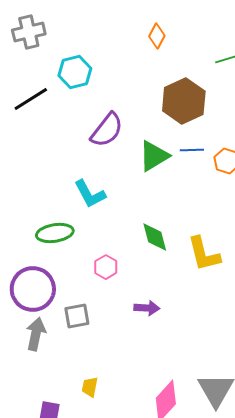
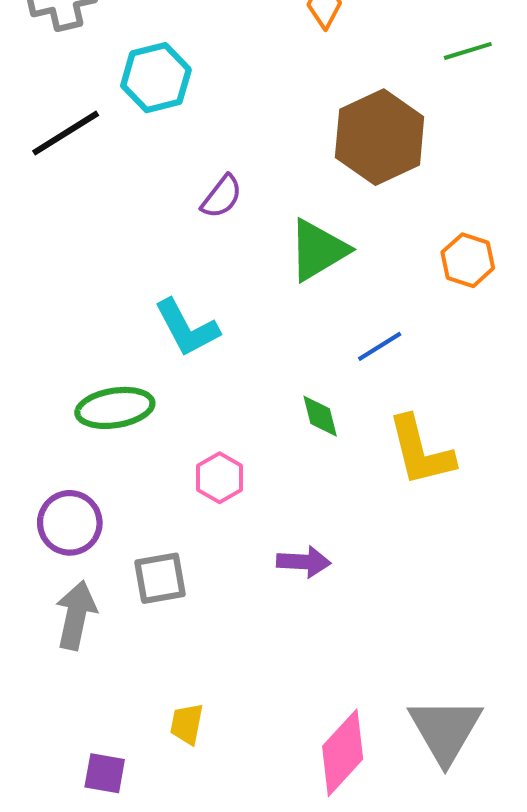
purple semicircle: (107, 130) -> (222, 197), size x0.6
blue line: (192, 150) -> (380, 346), moved, turned -30
green diamond: (155, 237) -> (320, 416), size x0.7
purple circle: (33, 289) -> (70, 523), size x0.7

